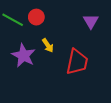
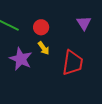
red circle: (36, 17) -> (41, 27), moved

